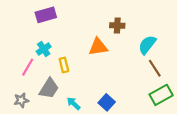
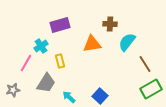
purple rectangle: (46, 15) -> (60, 25), moved
cyan semicircle: (147, 45) -> (127, 42), moved
gray star: (21, 100) -> (13, 90), moved

